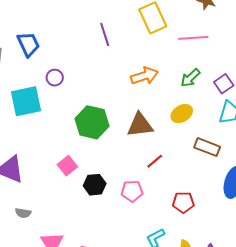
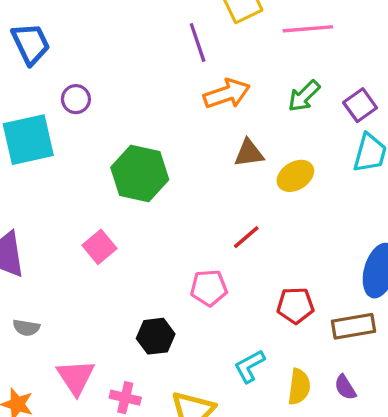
purple line: (105, 34) -> (198, 42), moved
yellow ellipse: (182, 114) -> (295, 176), moved
brown triangle: (140, 125) -> (249, 153), moved, size x0.7
brown rectangle: (207, 147) -> (354, 326), moved, turned -30
black hexagon: (95, 185) -> (156, 336), moved

